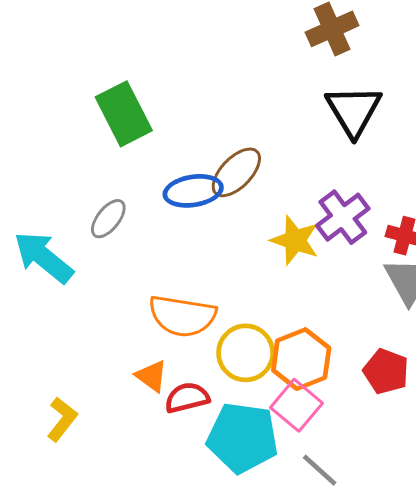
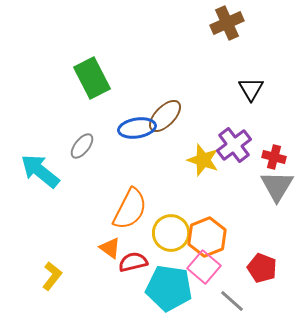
black triangle: (354, 111) -> (251, 89), moved, size x0.7
orange semicircle: (182, 316) -> (130, 209), turned -72
red pentagon: (386, 371) -> (262, 268), moved
gray line: (320, 470) -> (232, 301), moved

